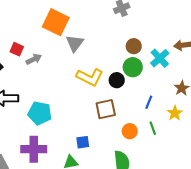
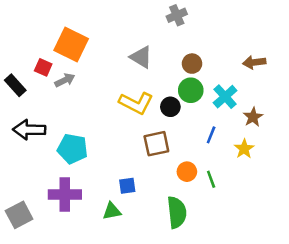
orange square: (56, 22) -> (71, 45), moved
gray triangle: (75, 43) -> (141, 57), moved, turned -36
cyan cross: (160, 58) -> (225, 97), moved
green line: (153, 128) -> (211, 179), moved

